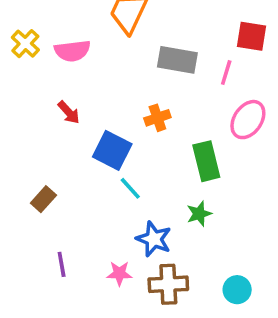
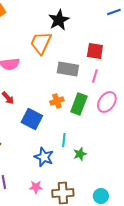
red square: (252, 36) -> (95, 51), moved
green rectangle: (206, 161) -> (79, 104), moved, turned 35
cyan line: (130, 188) -> (64, 140), moved, turned 48
blue star: (154, 239) -> (44, 157), moved

